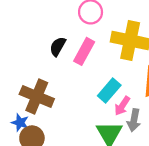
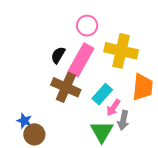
pink rectangle: (84, 51) -> (81, 60), size x1.4
brown cross: (37, 97) -> (66, 87), moved

